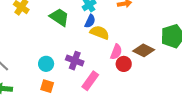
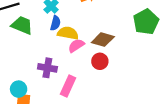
brown diamond: (144, 50) -> (103, 40), moved
pink semicircle: (116, 52) -> (76, 46), moved, turned -133
cyan circle: (46, 64) -> (19, 89), moved

